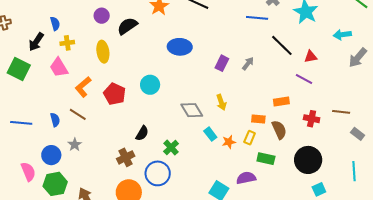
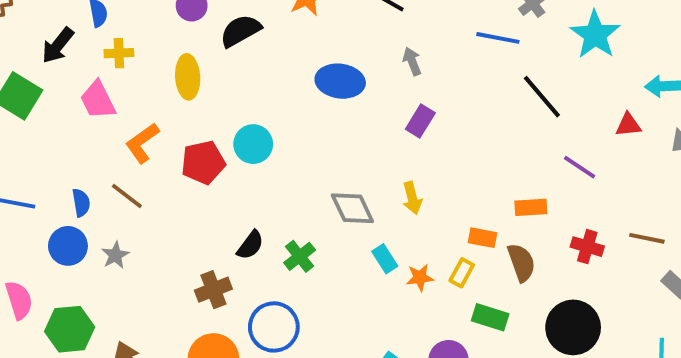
red triangle: (311, 57) -> (628, 125), moved
gray arrow: (248, 64) -> (412, 61), moved, turned -64
cyan circle: (150, 85) -> (253, 144), moved
red pentagon: (115, 94) -> (203, 162), turned 30
green cross: (171, 148) -> (300, 256), moved
blue circle: (51, 155) -> (68, 246), moved

